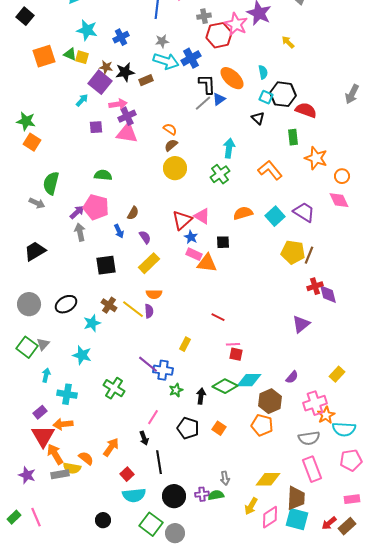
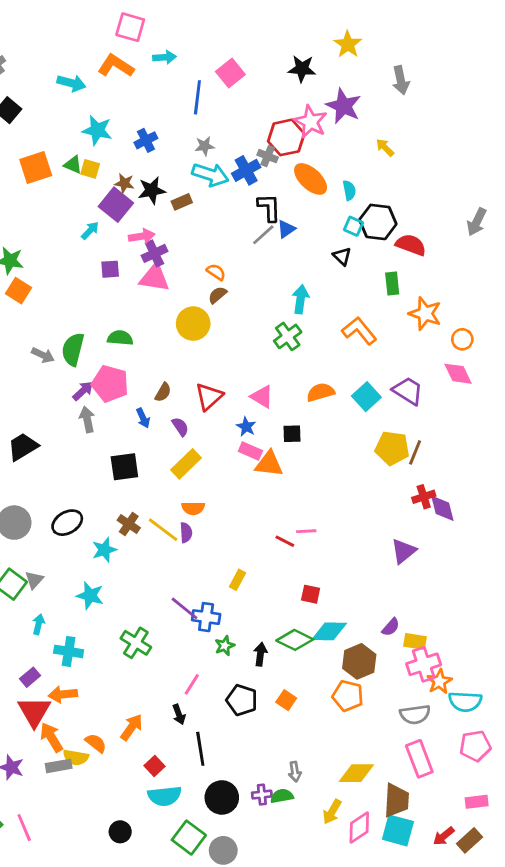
gray cross: (204, 16) -> (268, 156), moved, turned 32
orange ellipse: (232, 78) -> (311, 179), moved
yellow circle: (175, 168) -> (193, 324), moved
green semicircle: (51, 183) -> (73, 349), moved
gray arrow: (37, 203) -> (43, 355), moved
red triangle: (182, 220) -> (209, 397), moved
pink line: (233, 344) -> (306, 531), moved
yellow rectangle: (337, 374) -> (415, 641), moved, turned 56

